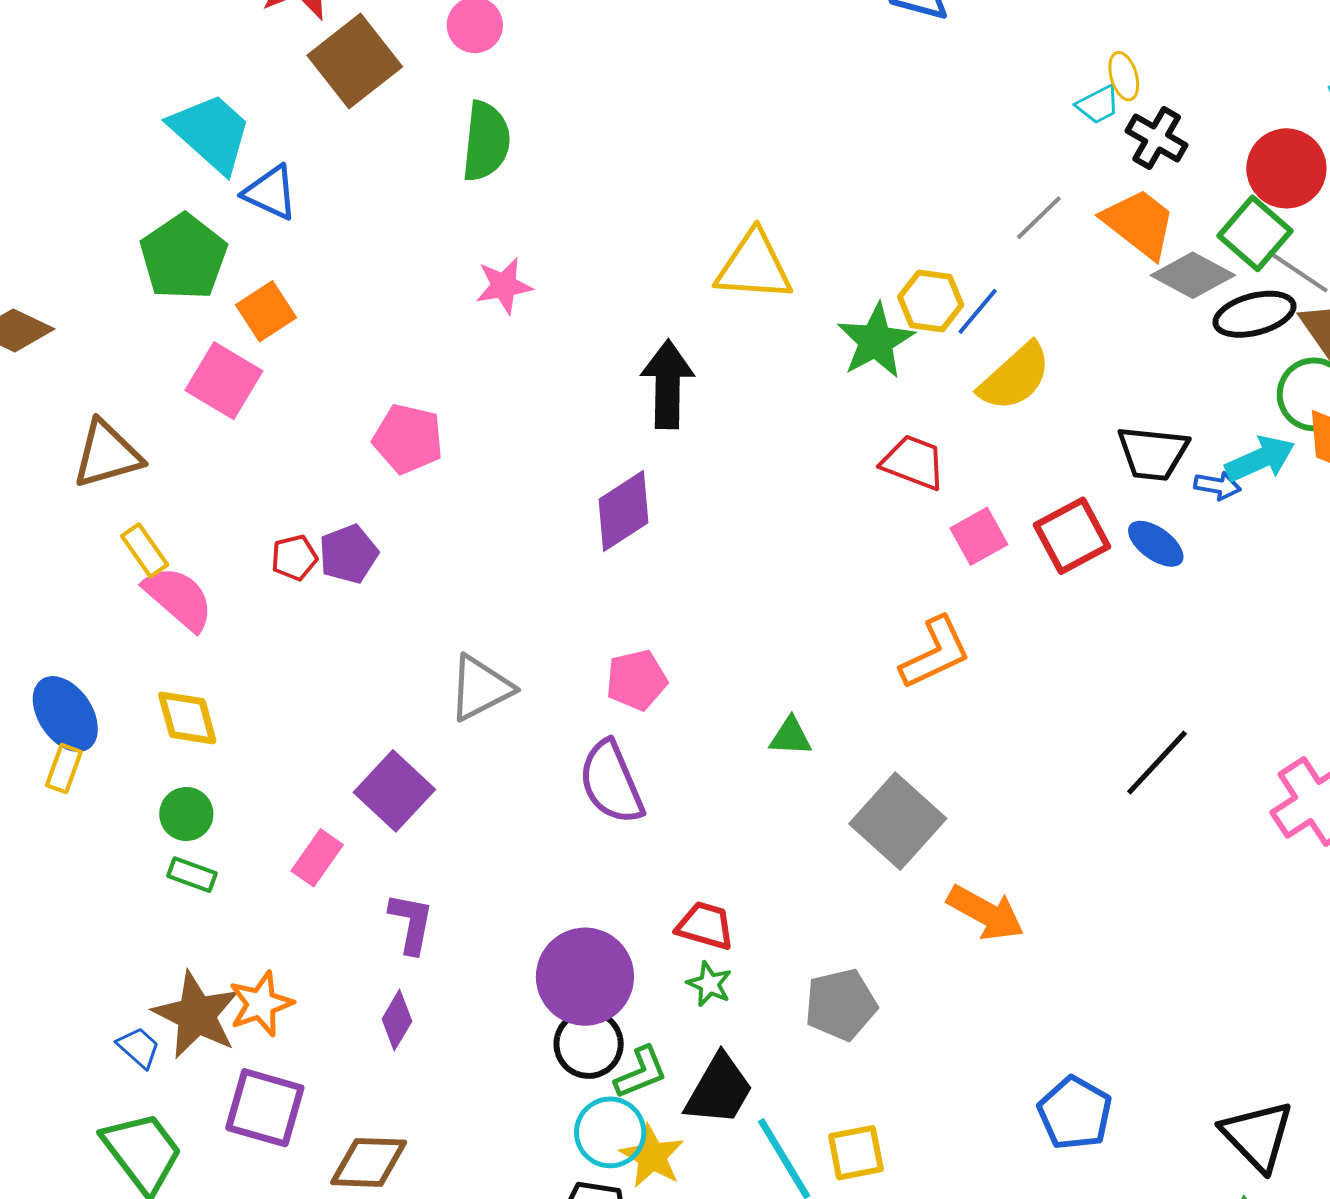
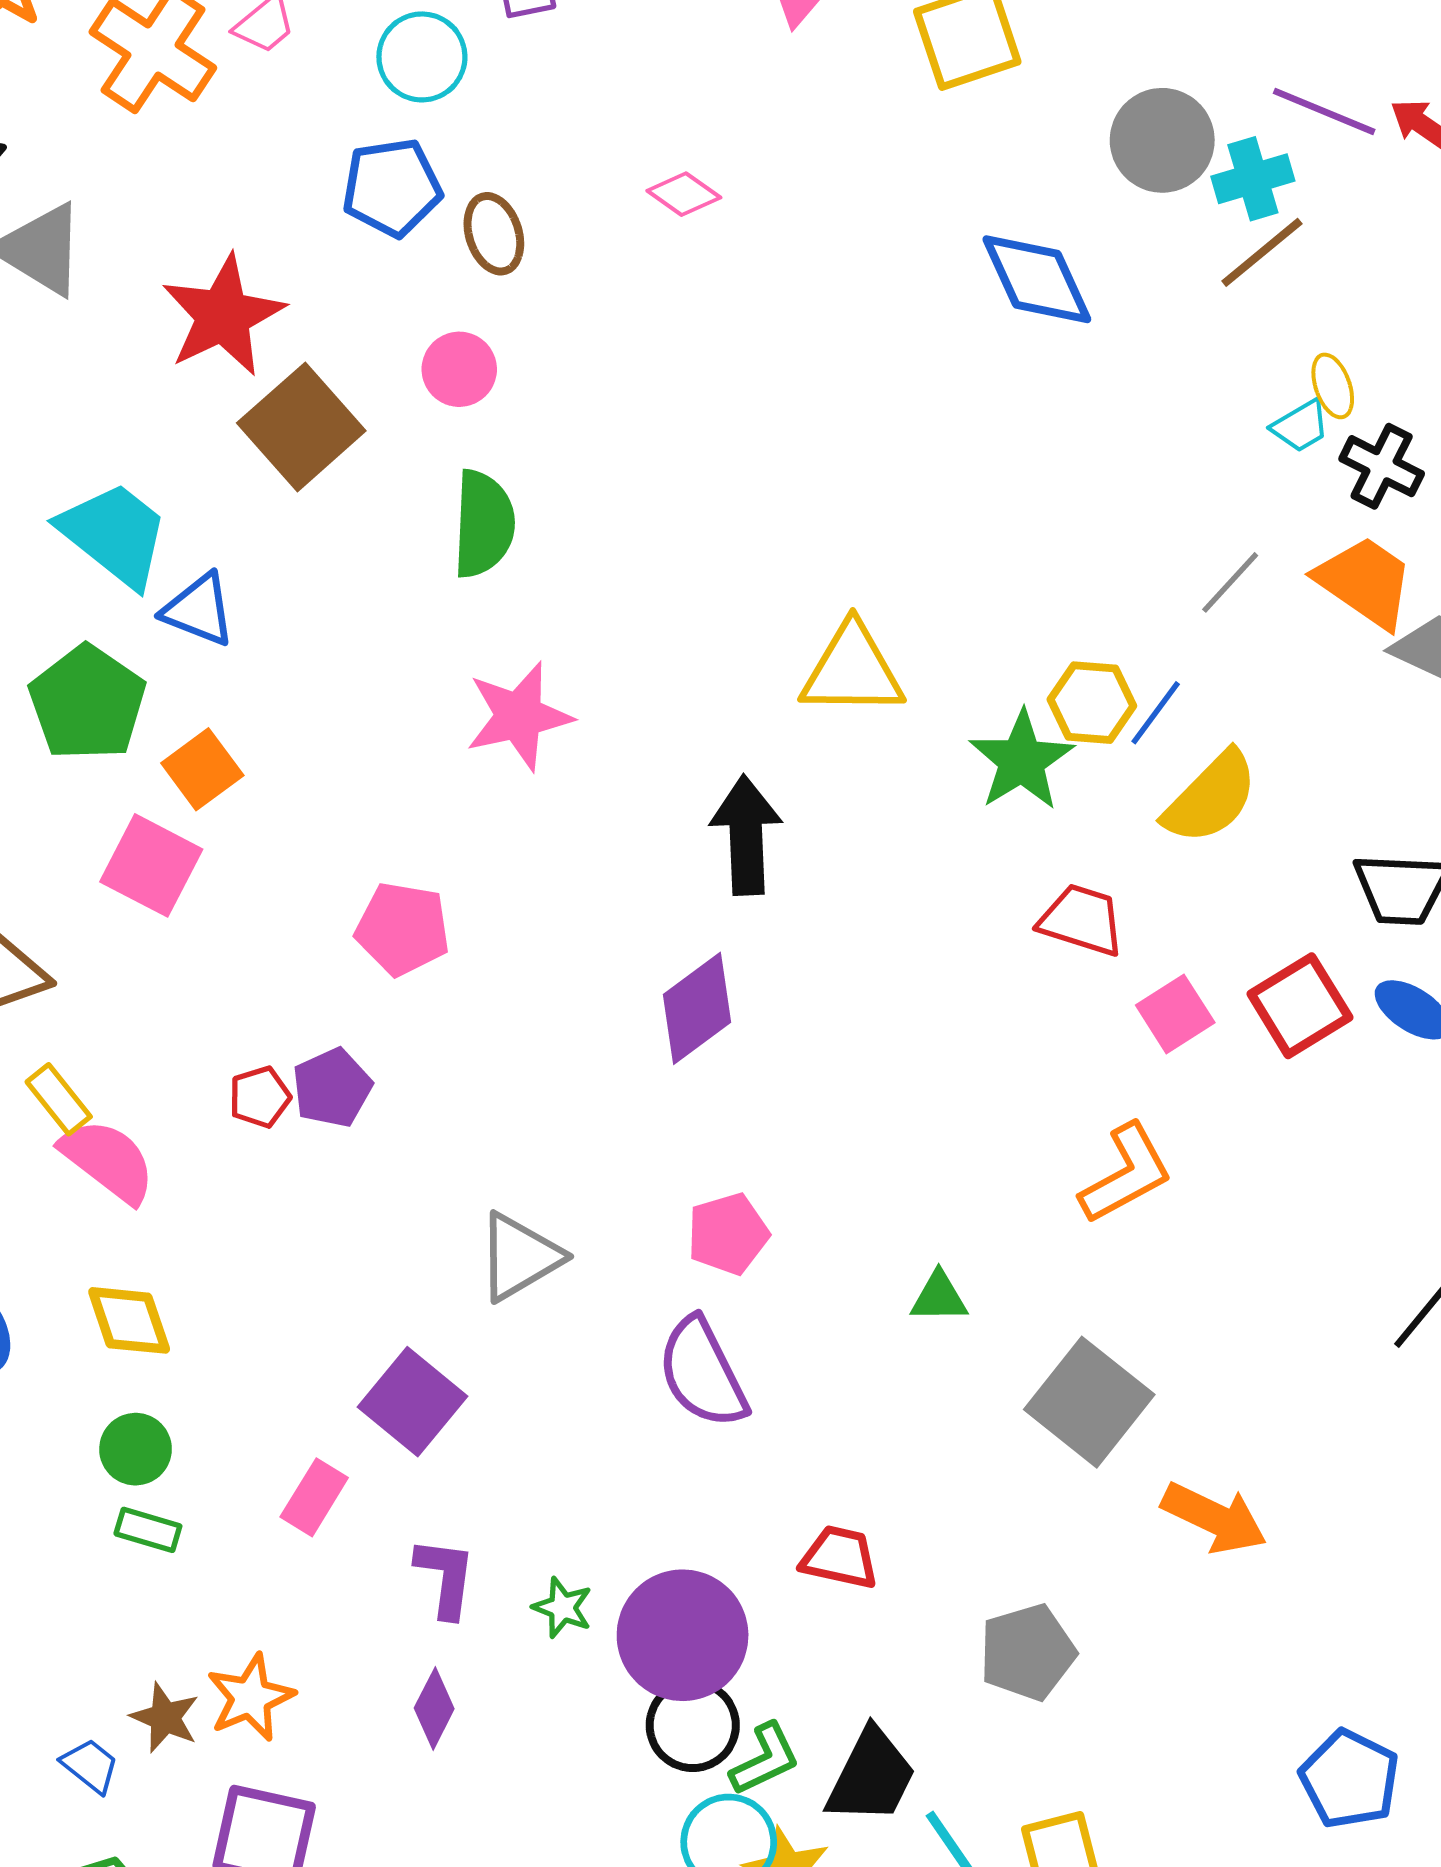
pink star: (504, 286) -> (519, 716), size x1.4
green star: (709, 984) -> (562, 1608), moved
brown star: (196, 1015) -> (165, 1718), size x0.6

